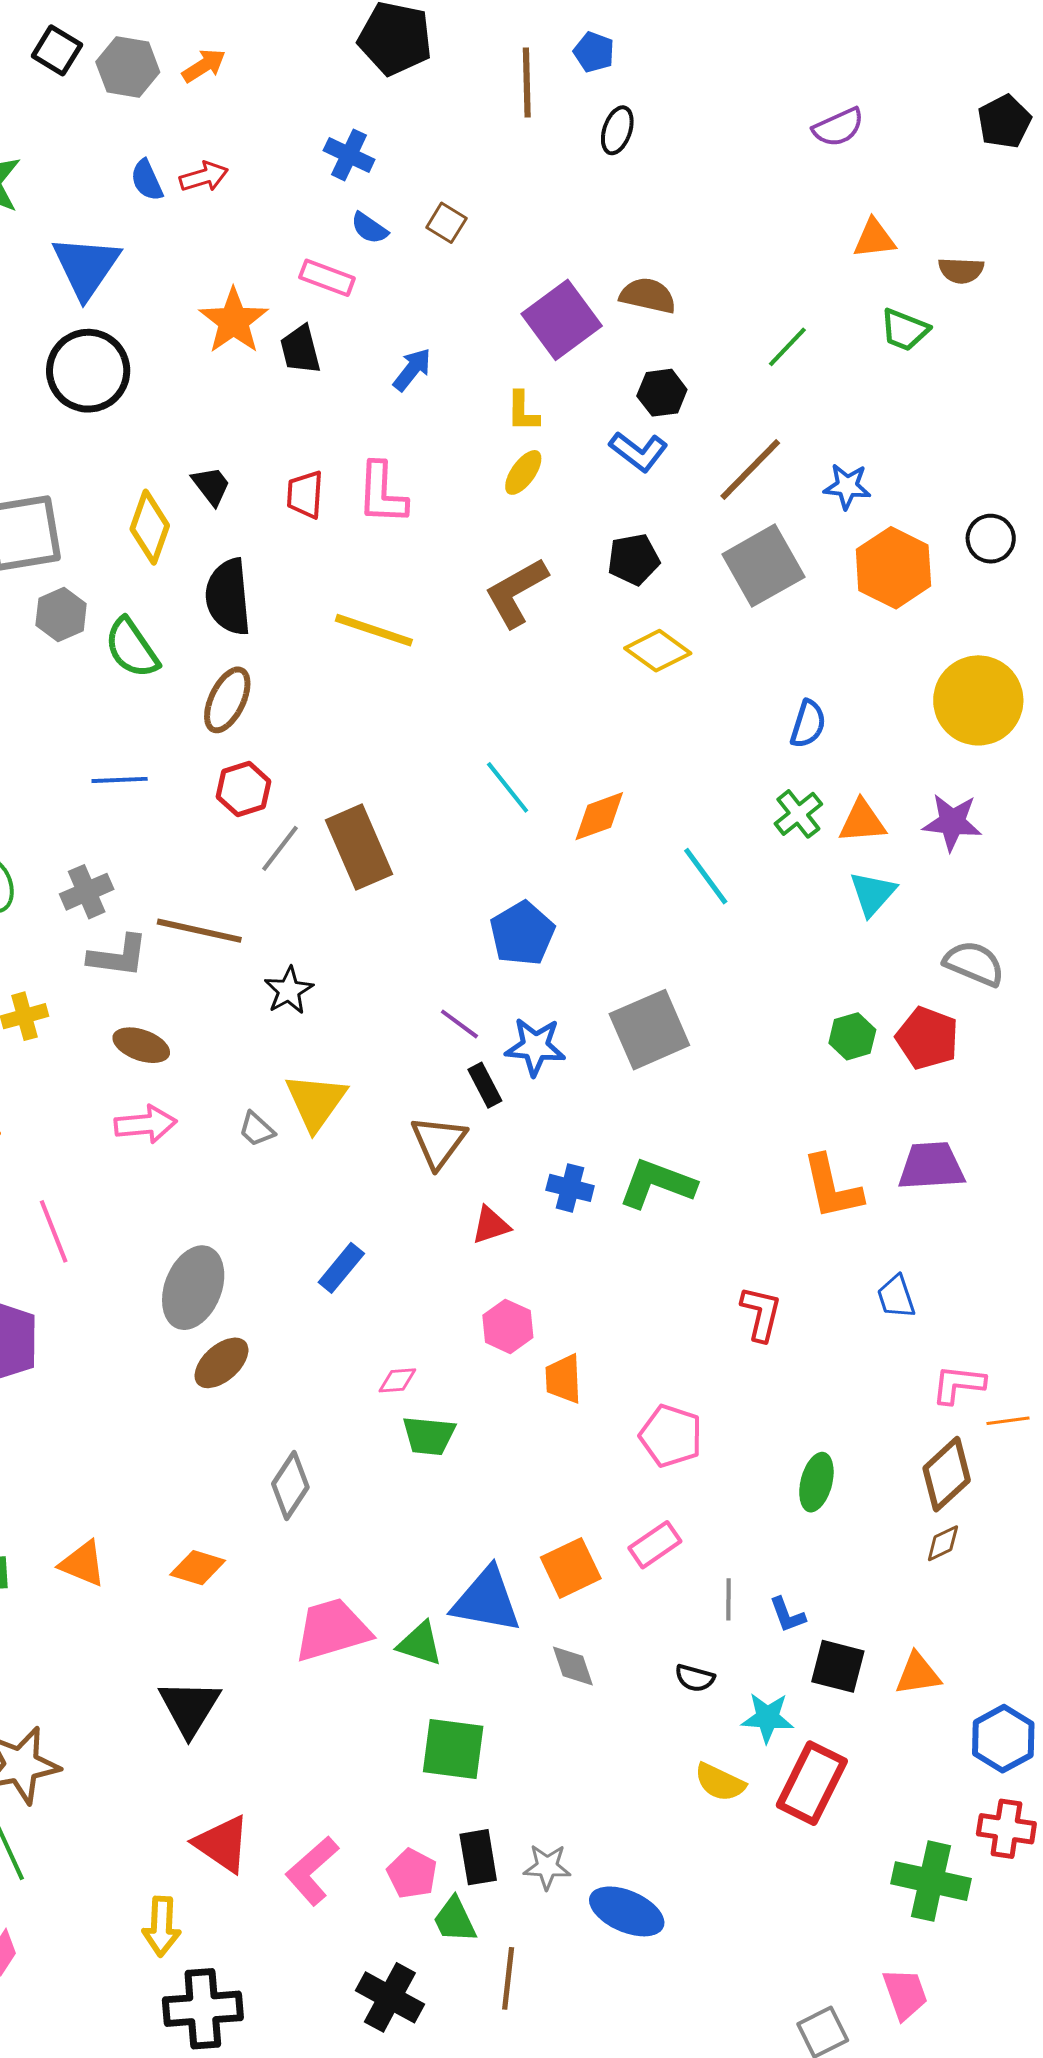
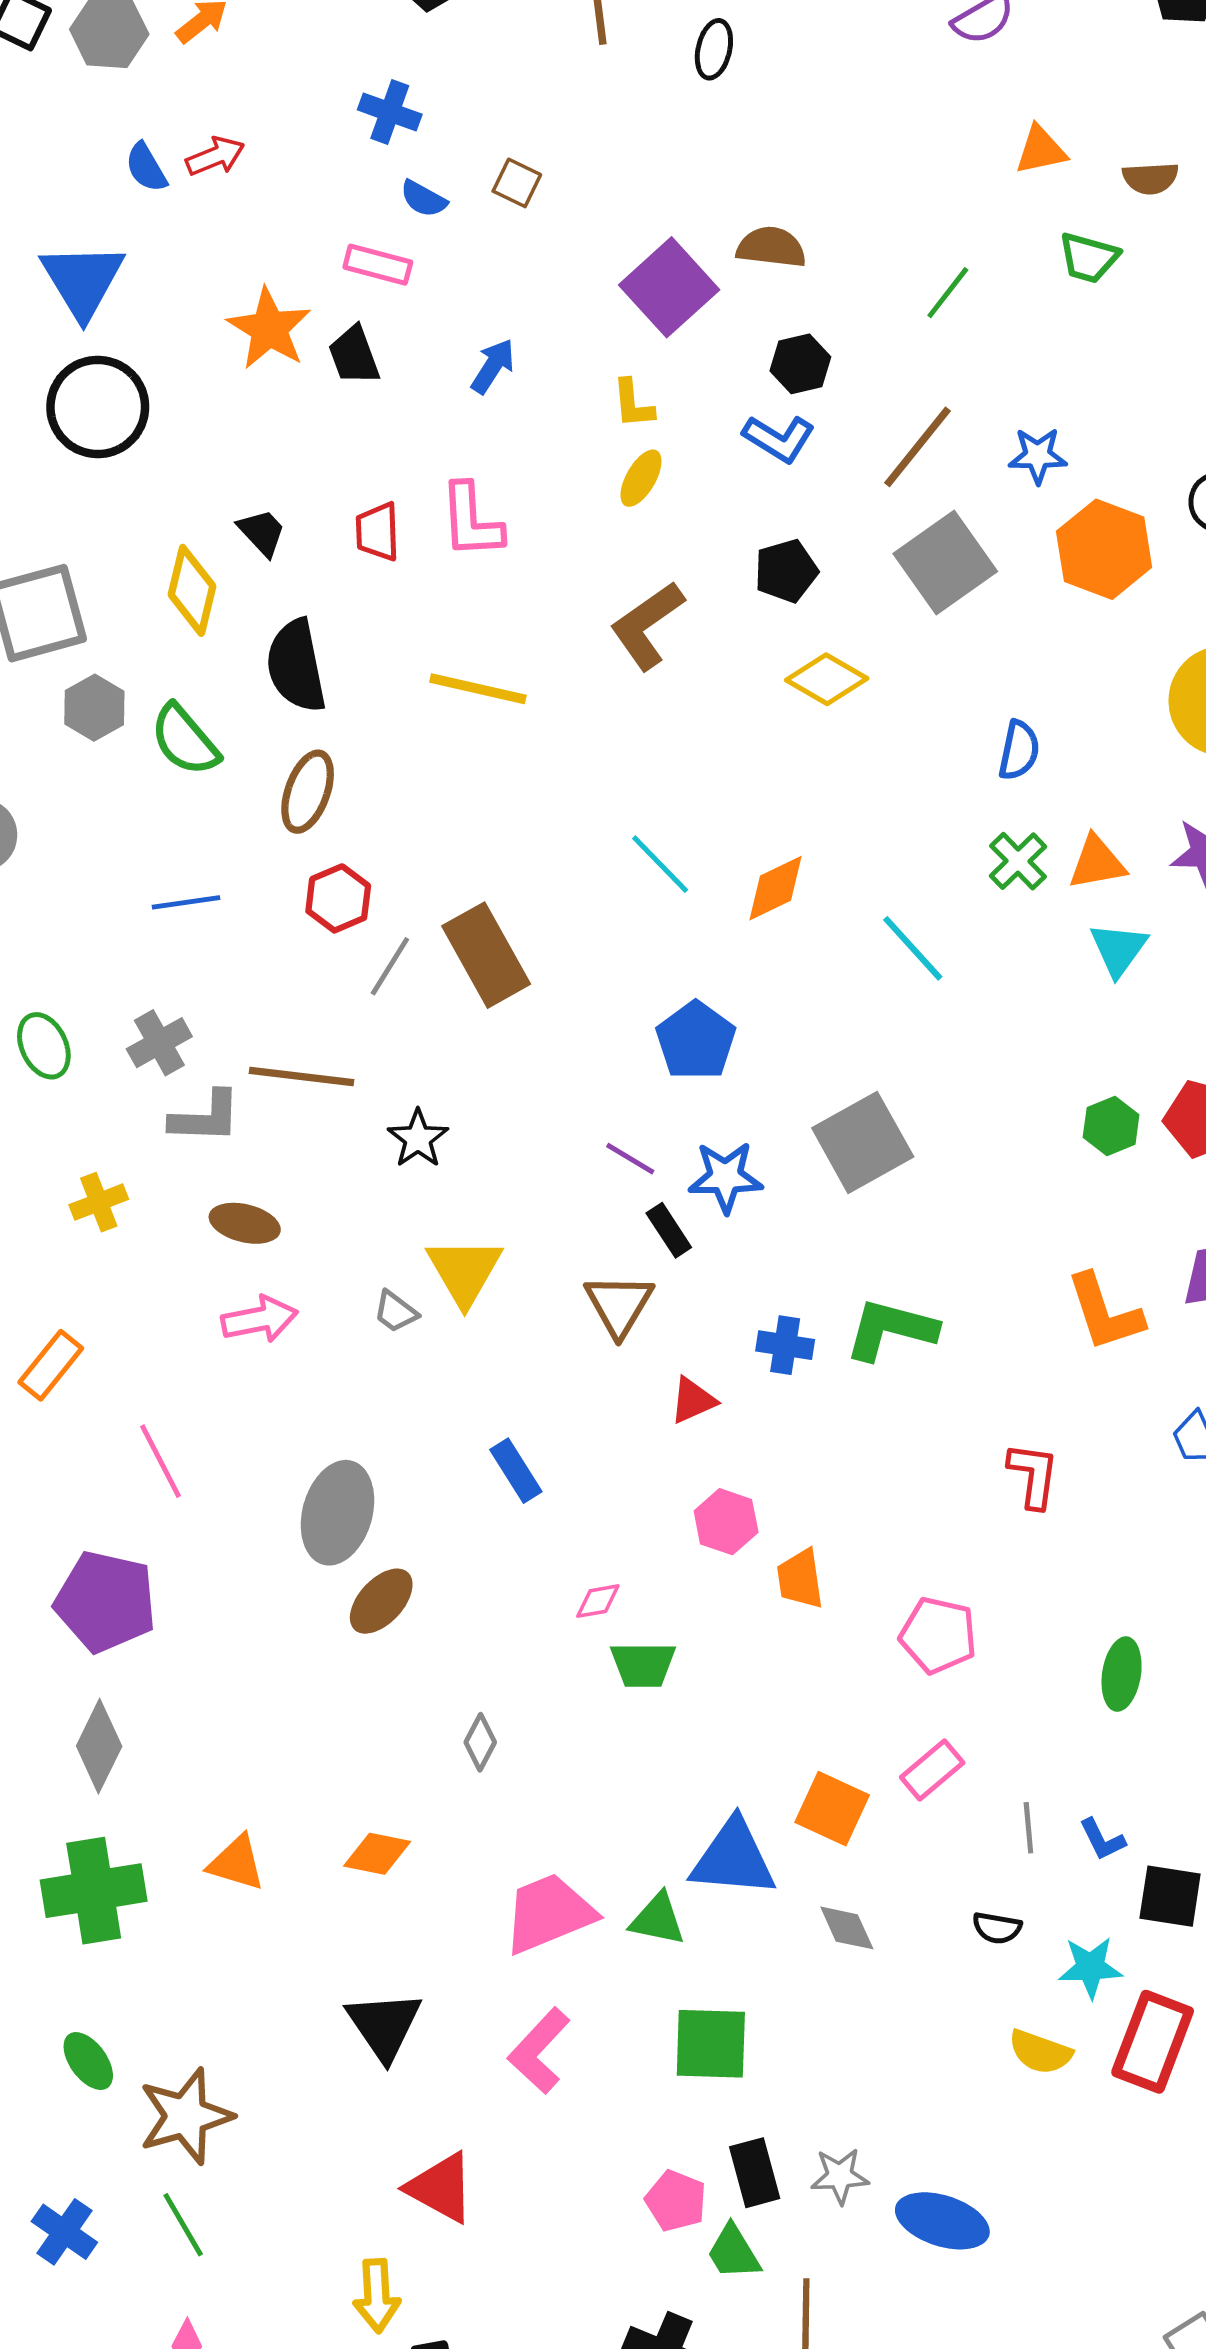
blue rectangle: (341, 1268) -> (516, 1471), turned -66
gray diamond: (290, 1485) -> (480, 1742), size x0.7
orange square: (571, 1568) -> (832, 1809), turned -34
pink L-shape: (312, 1871) -> (539, 2051), moved

